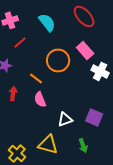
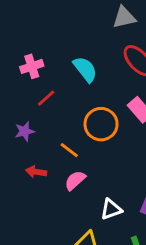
red arrow: (13, 93) -> (36, 172), turned -88
pink semicircle: (40, 99) -> (75, 180), turned 70

